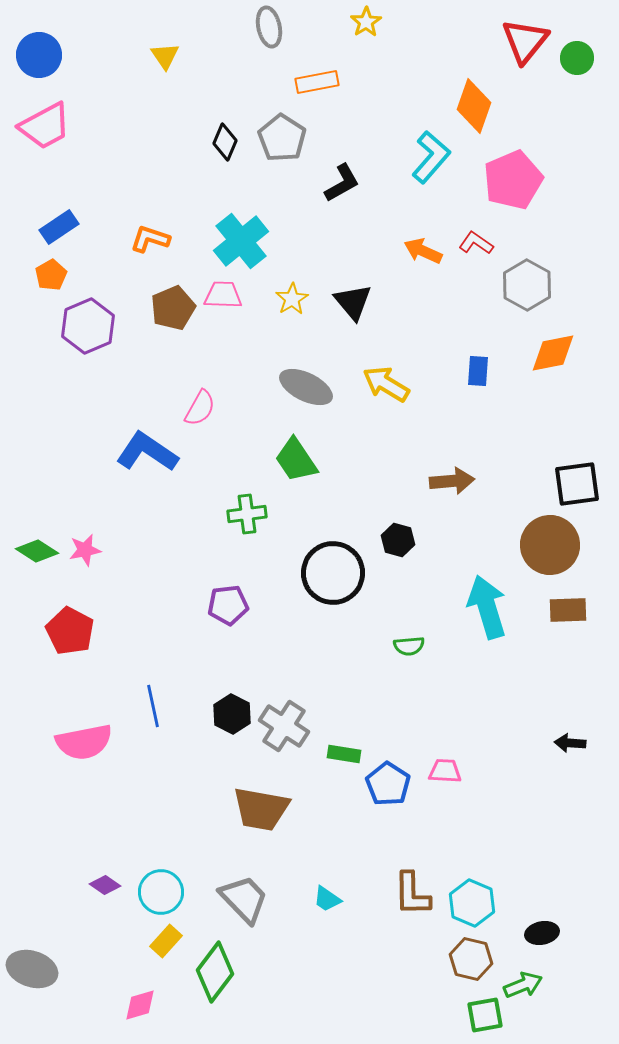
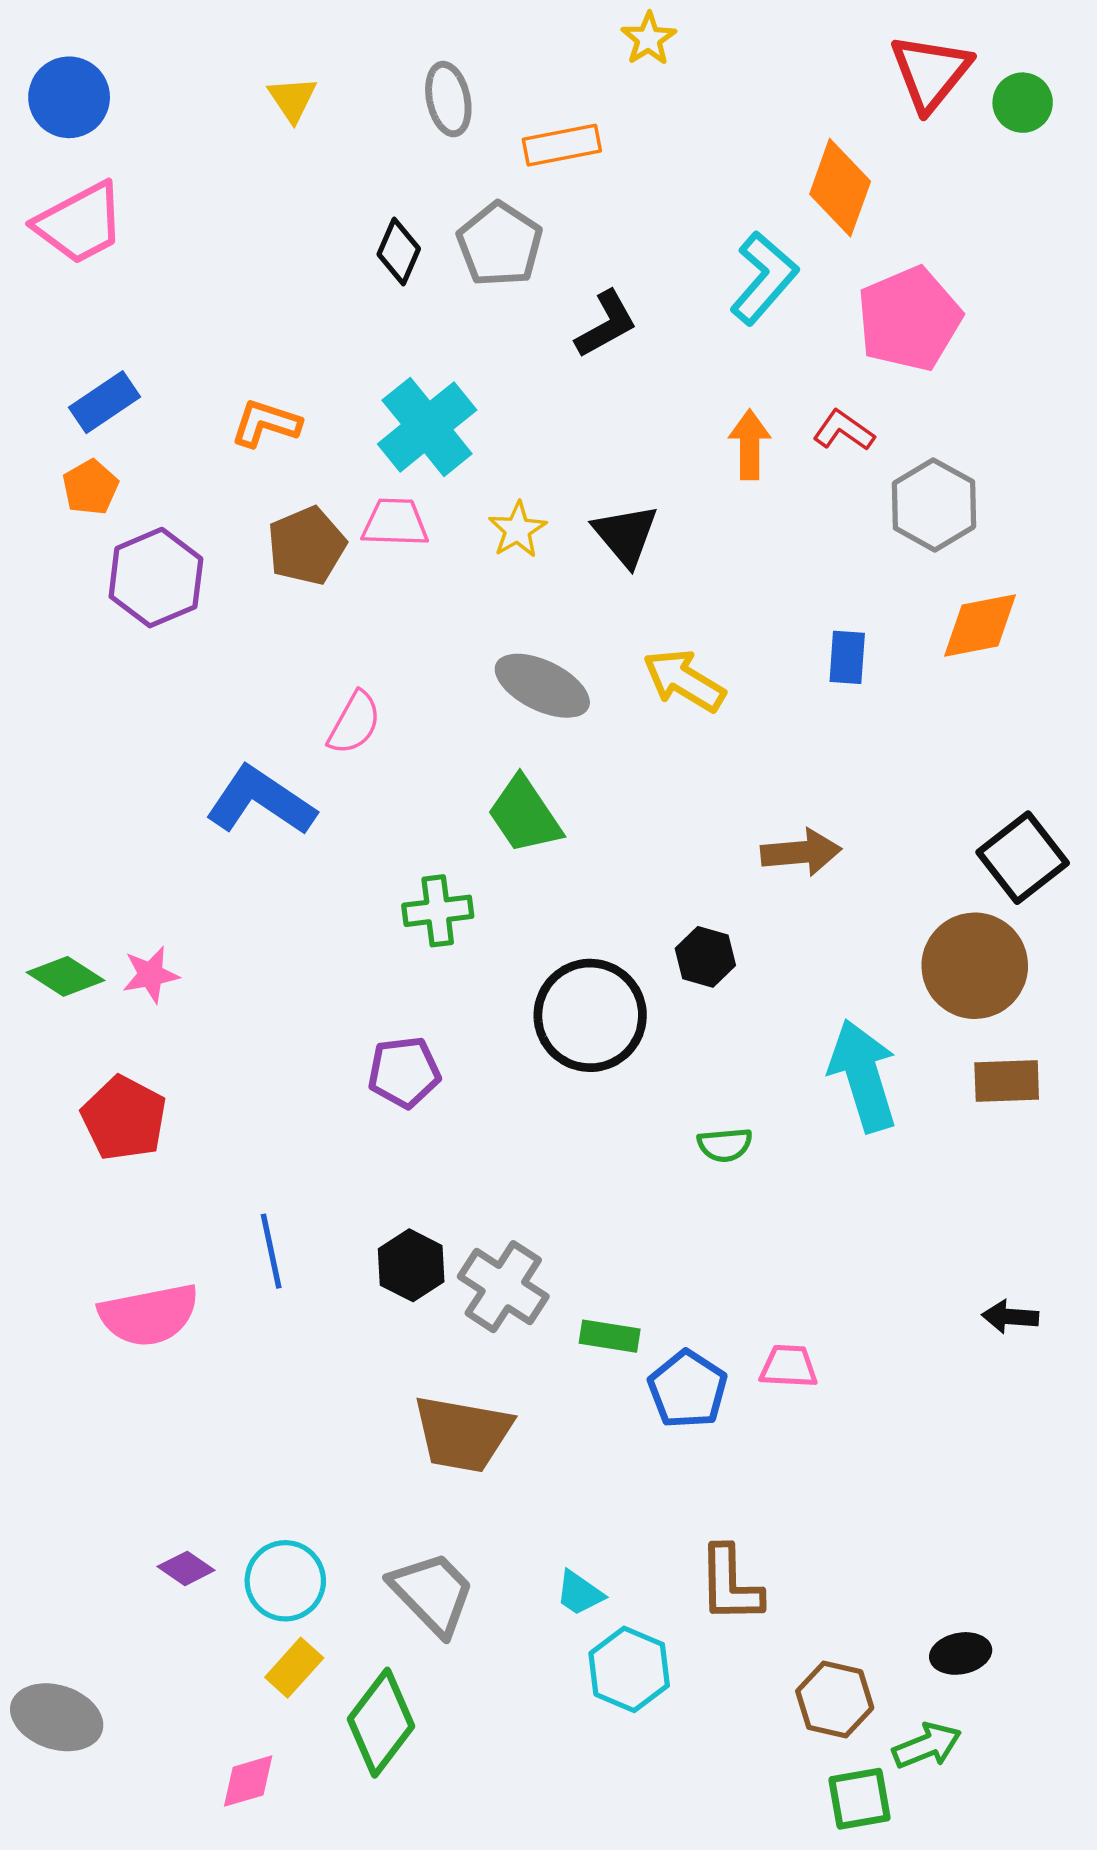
gray ellipse: (269, 27) -> (448, 99), moved
orange arrow: (423, 251) -> (750, 445), turned 66
black square: (577, 484) -> (1023, 858), turned -30
cyan hexagon: (472, 903) -> (629, 1669), moved

